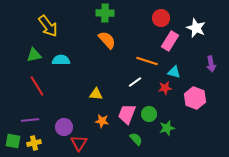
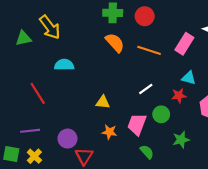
red circle: (161, 18) -> (145, 16), moved
green triangle: (34, 55) -> (23, 38), moved
orange line: (147, 61) -> (149, 50), moved
green circle: (149, 114) -> (161, 114), moved
yellow cross: (34, 143) -> (34, 156), turned -32

